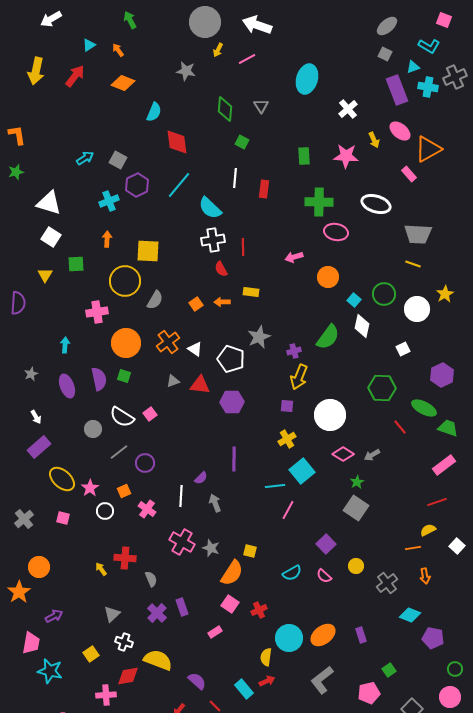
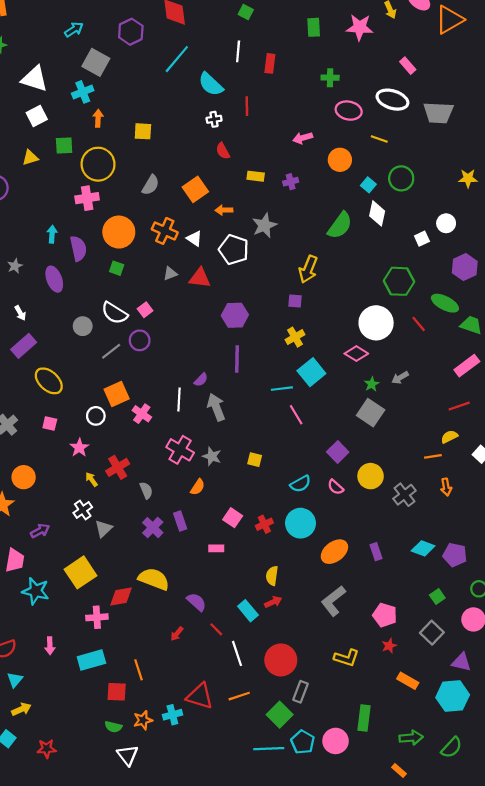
gray square: (118, 160) -> (96, 62), moved, size x1.4
pink rectangle: (409, 174) -> (408, 66), moved
purple hexagon: (137, 185) -> (131, 32), moved
cyan cross: (109, 201) -> (83, 92), moved
green cross: (319, 202) -> (330, 78), size x0.6
white ellipse: (376, 204) -> (392, 100), moved
white square: (51, 237) -> (37, 116), turned 30
white cross: (213, 240) -> (214, 119), size x0.6
red line: (243, 247) -> (247, 106), moved
yellow square: (148, 251) -> (143, 131), size x0.7
yellow line: (413, 264) -> (379, 139), moved
yellow triangle: (45, 275) -> (30, 158), turned 42
yellow circle: (125, 281) -> (98, 164), moved
yellow star: (445, 294) -> (468, 178), turned 30
orange arrow: (222, 302) -> (224, 210), moved
orange square: (196, 304) -> (195, 189), size x1.6
white circle: (417, 309) -> (446, 223), moved, size x0.7
orange cross: (168, 342) -> (165, 231), turned -30
purple cross: (294, 351) -> (291, 182), moved
purple semicircle: (99, 379) -> (78, 248), moved
purple hexagon: (232, 402) -> (235, 315), moved
white circle: (330, 415) -> (376, 323), moved
gray arrow: (372, 455) -> (400, 378), moved
purple circle: (145, 463) -> (140, 340), moved
pink star: (90, 488) -> (79, 448), moved
orange square: (124, 491) -> (117, 394), size x1.6
gray arrow: (215, 503) -> (216, 407), size x1.4
pink line: (288, 510) -> (296, 415), turned -60
red cross: (125, 558) -> (118, 467), turned -35
yellow circle: (356, 566) -> (371, 476), size x1.5
orange semicircle: (232, 573) -> (198, 487), moved, size x0.6
cyan diamond: (410, 615) -> (423, 548), moved
pink rectangle: (215, 632) -> (216, 548), turned 32
cyan circle: (289, 638) -> (300, 523), moved
white cross: (124, 642) -> (83, 510), moved, turned 36
yellow square: (91, 654) -> (81, 572), size x1.8
green square: (389, 670) -> (437, 596), moved
pink pentagon: (369, 693) -> (385, 615), turned 30

